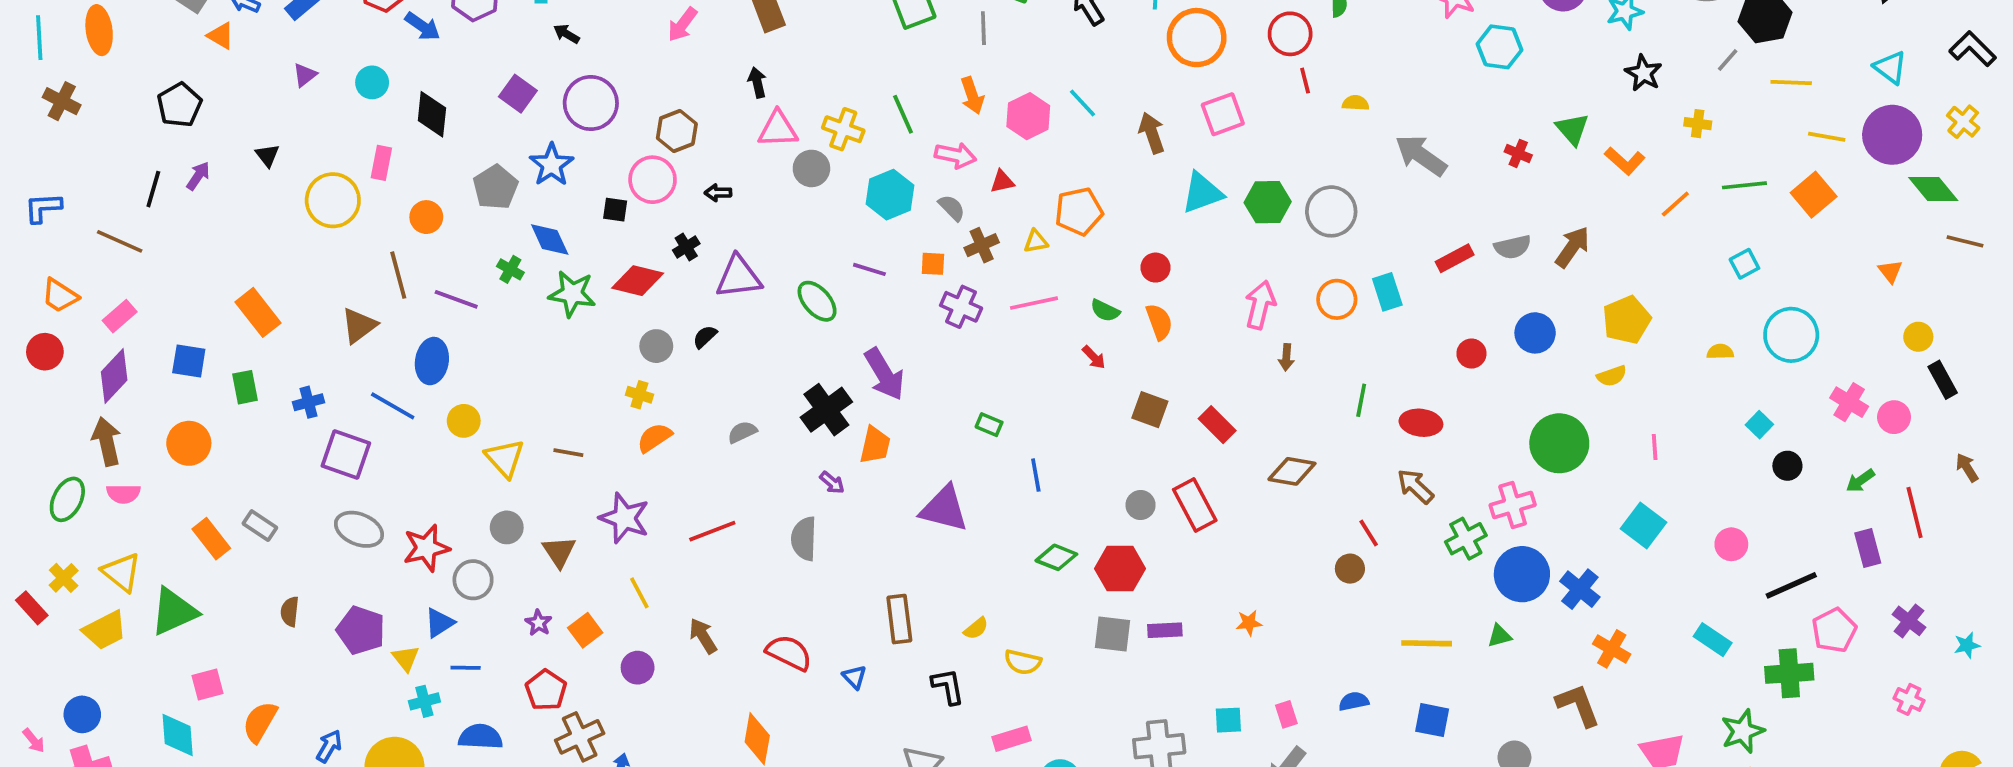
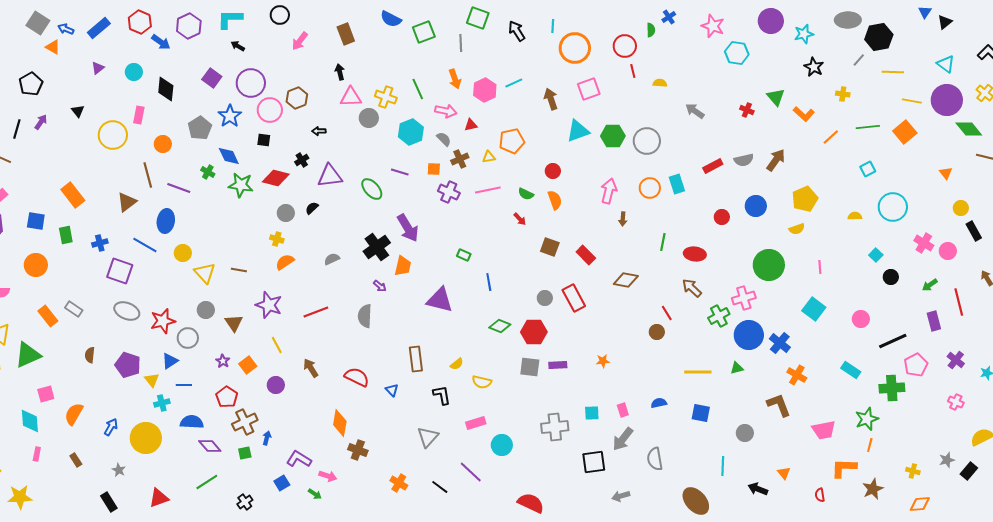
cyan line: (1083, 103) -> (514, 83), turned -72
gray arrow: (1421, 155) -> (695, 111), size x0.7
pink circle: (653, 180) -> (270, 110), moved

